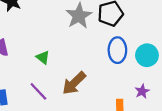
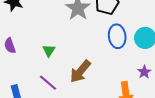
green triangle: (43, 57) -> (49, 51), turned 32

